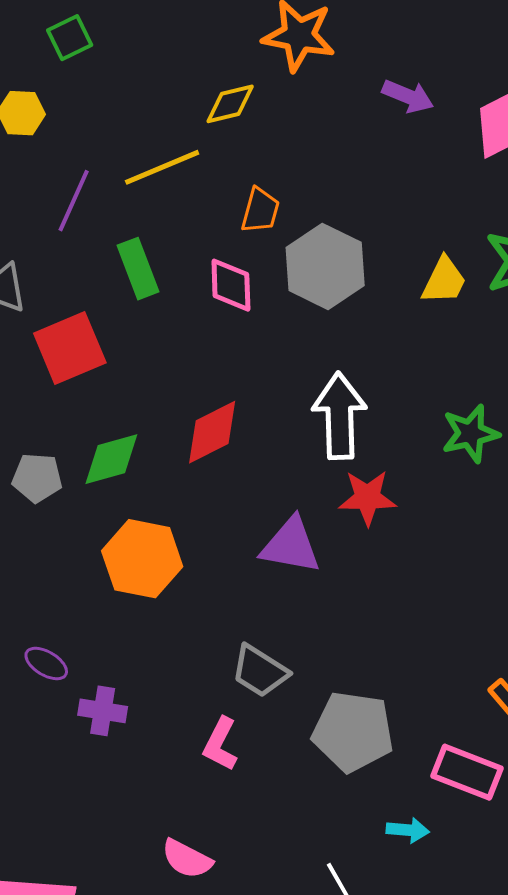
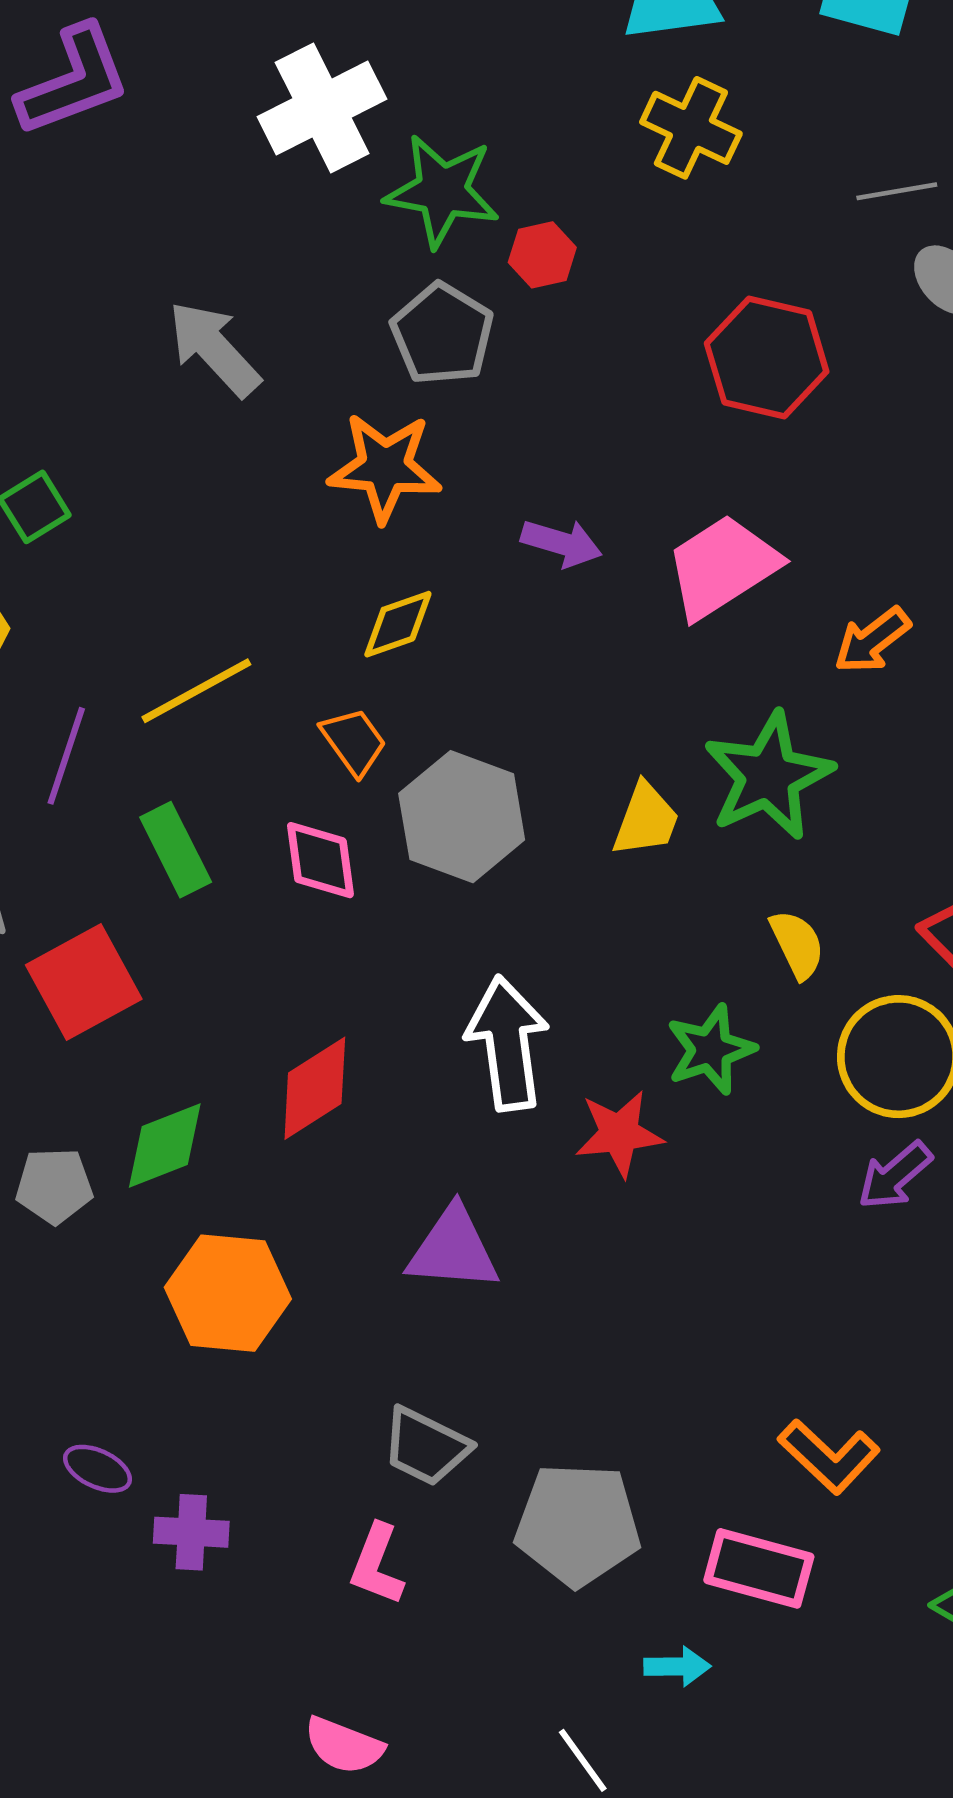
yellow diamond: (230, 104) -> (398, 624), moved
orange trapezoid: (260, 211) -> (354, 741), turned -45
red star: (367, 498) -> (619, 1134), moved

